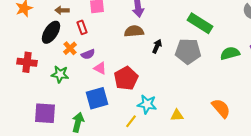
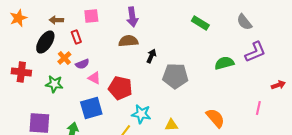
green rectangle: (200, 23) -> (200, 23), moved, size x0.7
gray pentagon: (188, 51) -> (175, 76), moved
red pentagon: (126, 78) -> (120, 88), turned -30

